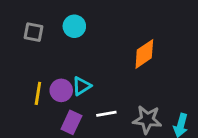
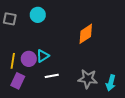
white line: (106, 114) -> (52, 76), moved
purple rectangle: (71, 122) -> (18, 81), moved

